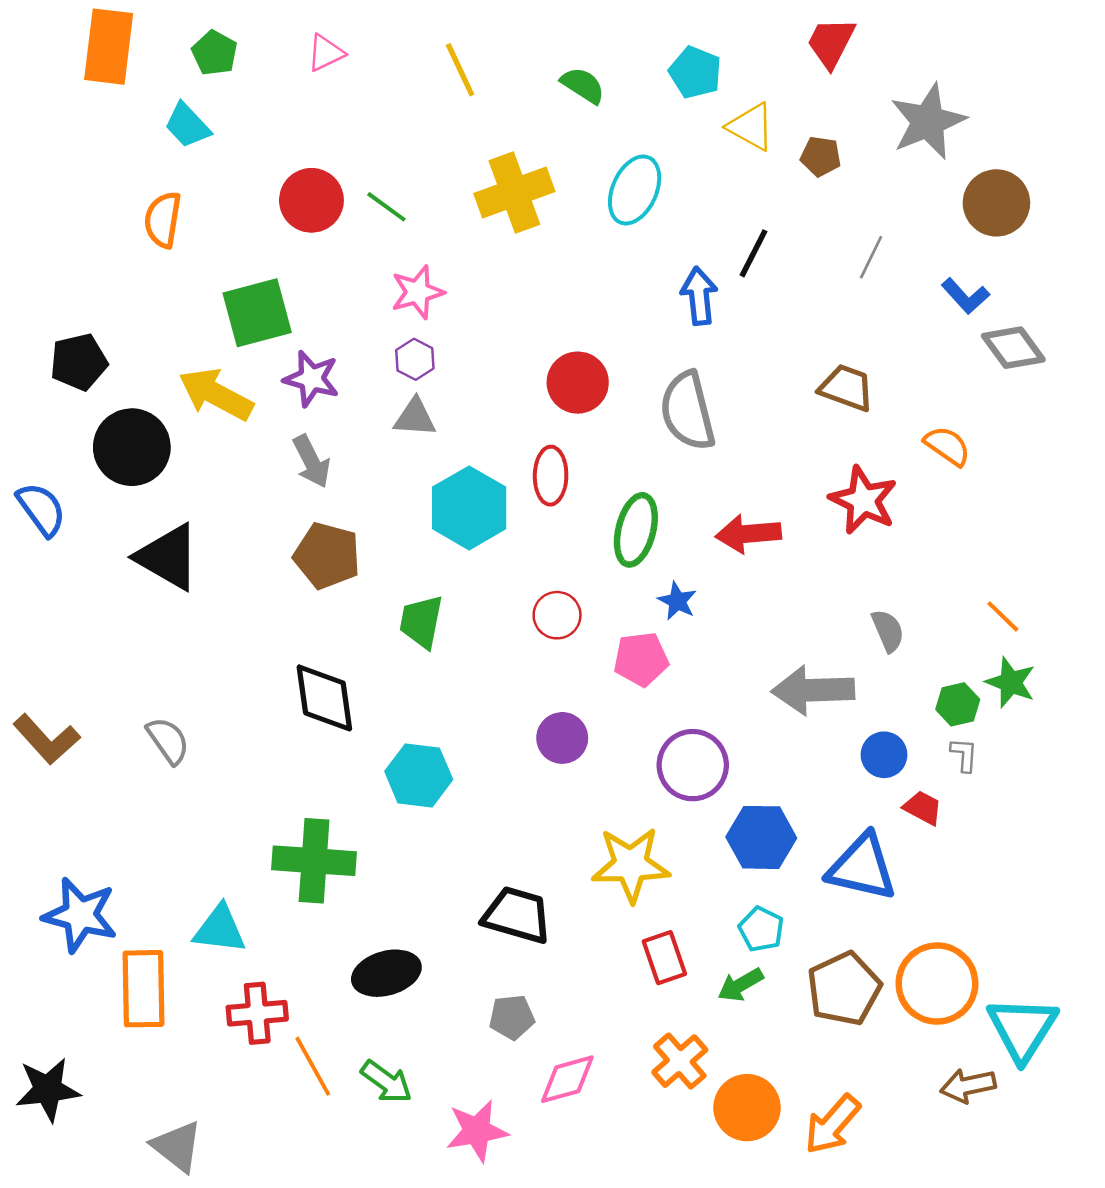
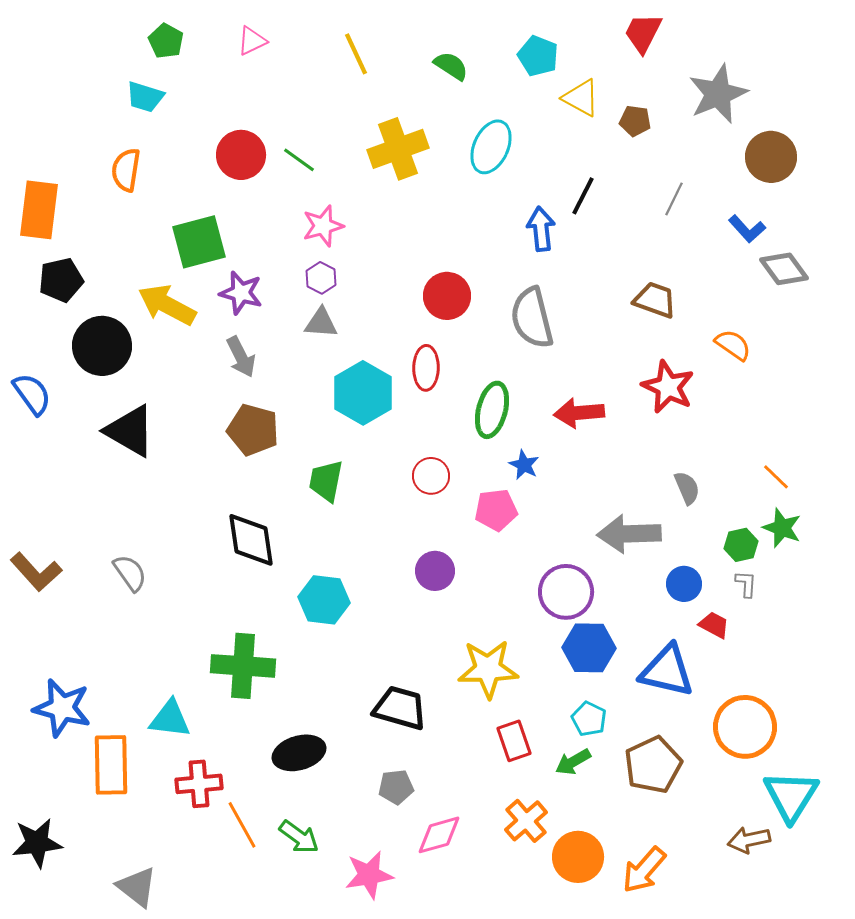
orange rectangle: (109, 47) -> (39, 210), moved
cyan trapezoid: (187, 125) -> (145, 97), turned -30
purple circle: (693, 765) -> (566, 592), moved
orange circle: (937, 984) -> (745, 727), moved

